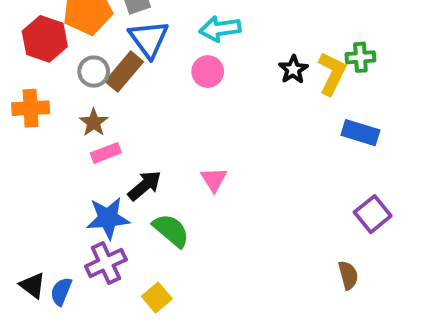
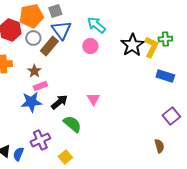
cyan arrow: (220, 29) -> (96, 25), turned 48
black star: (293, 69) -> (132, 45), size x1.6
gray circle: (94, 72) -> (33, 38), moved
blue star: (108, 218) -> (31, 102), moved

